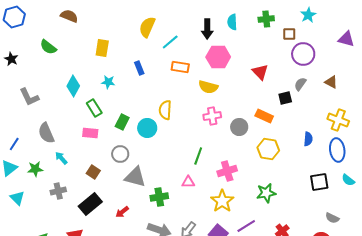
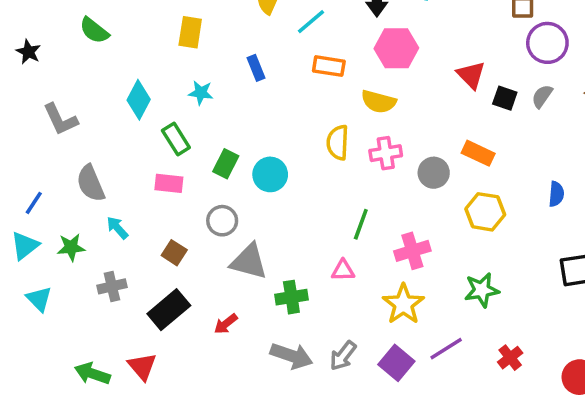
black square: (285, 98) -> (505, 98), moved, turned 32
yellow semicircle: (165, 110) -> (338, 142), moved

